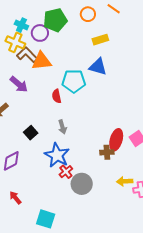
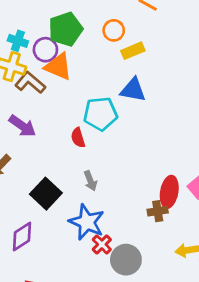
orange circle: (88, 14) -> (114, 30), moved
orange triangle: (42, 61) -> (58, 67), moved, turned 35
black square: (31, 133) -> (46, 194), size x1.5

